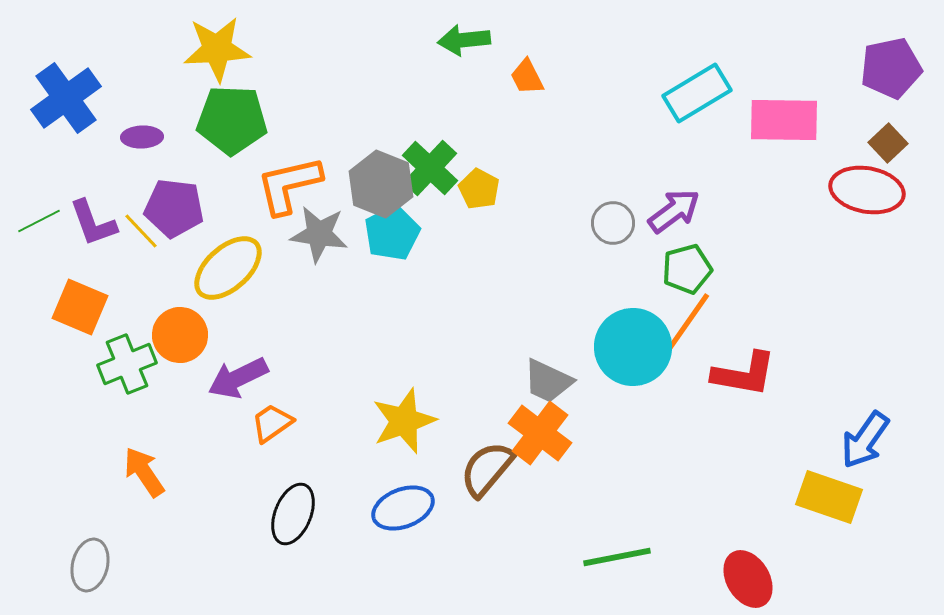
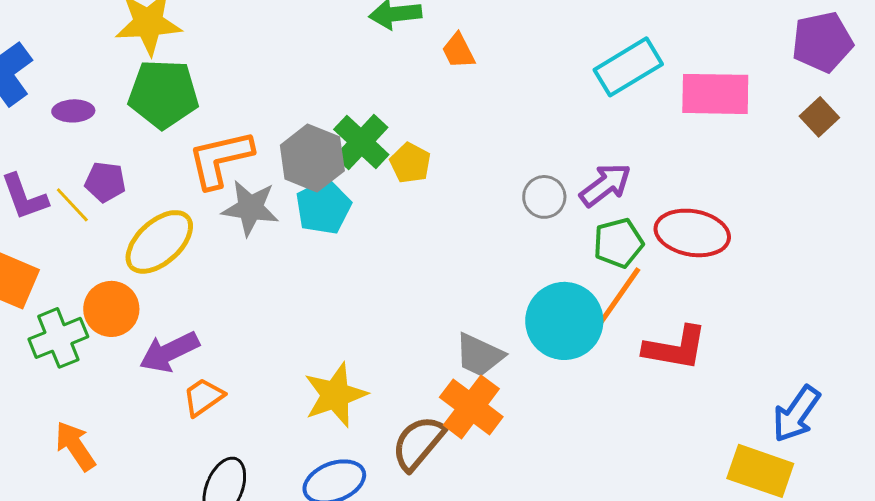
red ellipse: (867, 190) -> (692, 233), moved
purple pentagon: (174, 208) -> (105, 182), size x0.7

